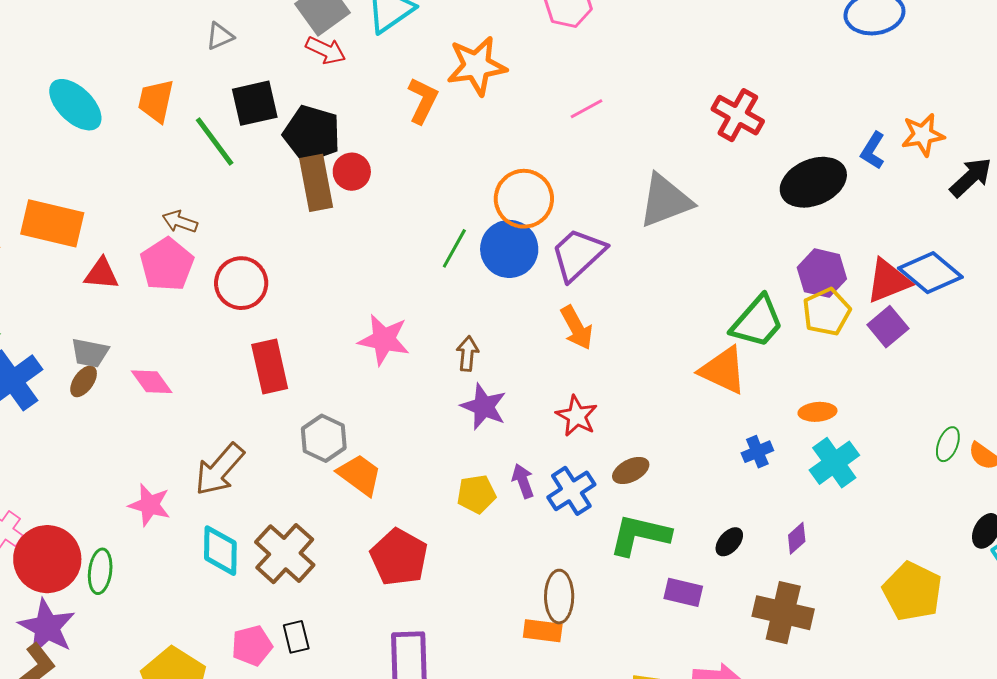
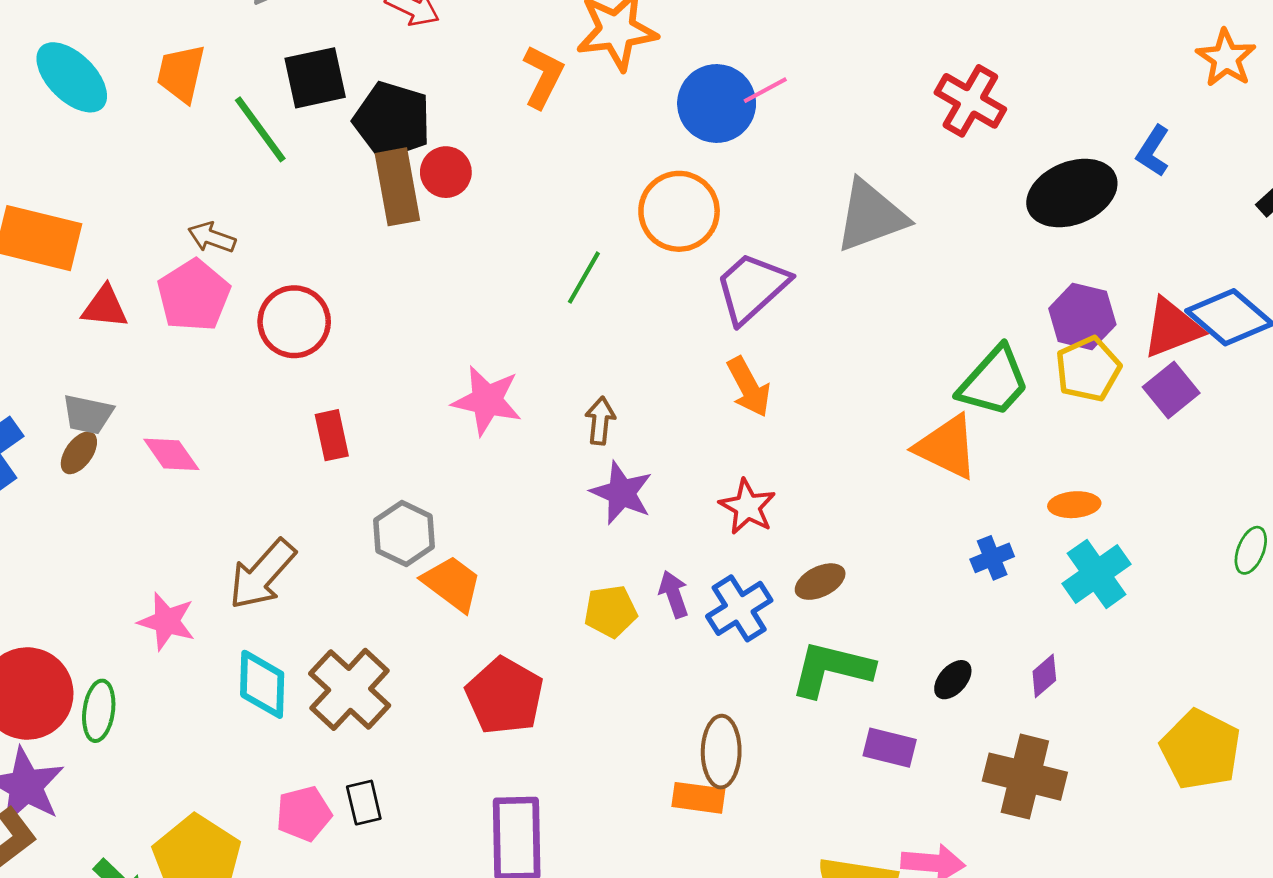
orange star: (923, 135) -> (1226, 58), moved, turned -30
blue circle: (509, 249) -> (717, 104), moved
red rectangle: (270, 366) -> (332, 435), size x0.7

